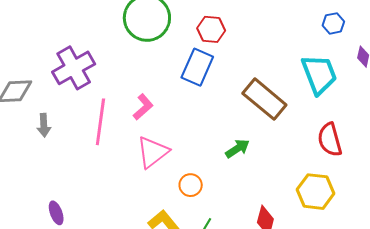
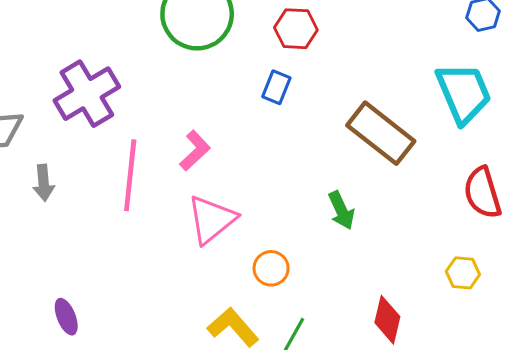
blue rectangle: (197, 67) -> (276, 87), size x0.6
green arrow: (237, 149) -> (341, 210), turned 100
yellow hexagon: (316, 192) -> (463, 273), size x0.6

